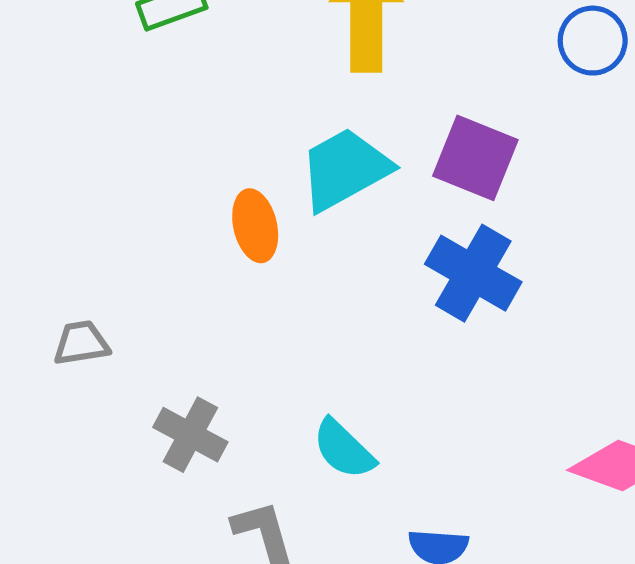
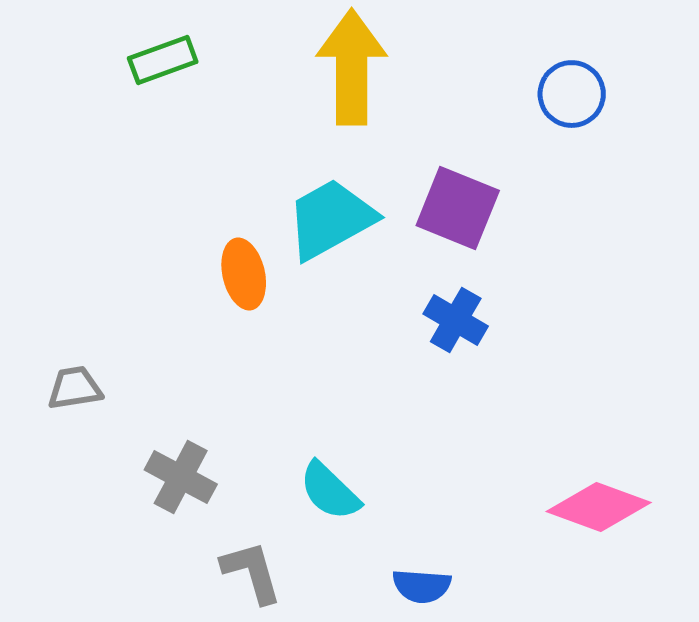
blue cross: (473, 273) -> (456, 320), size x0.7

